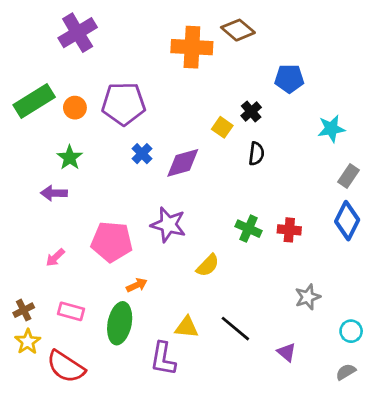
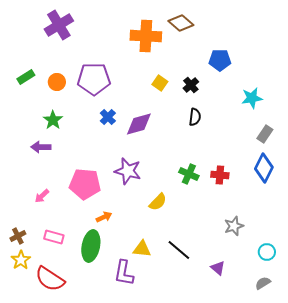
green rectangle: (34, 101) -> (26, 77), size x0.6
yellow square: (222, 127) -> (160, 83), moved

